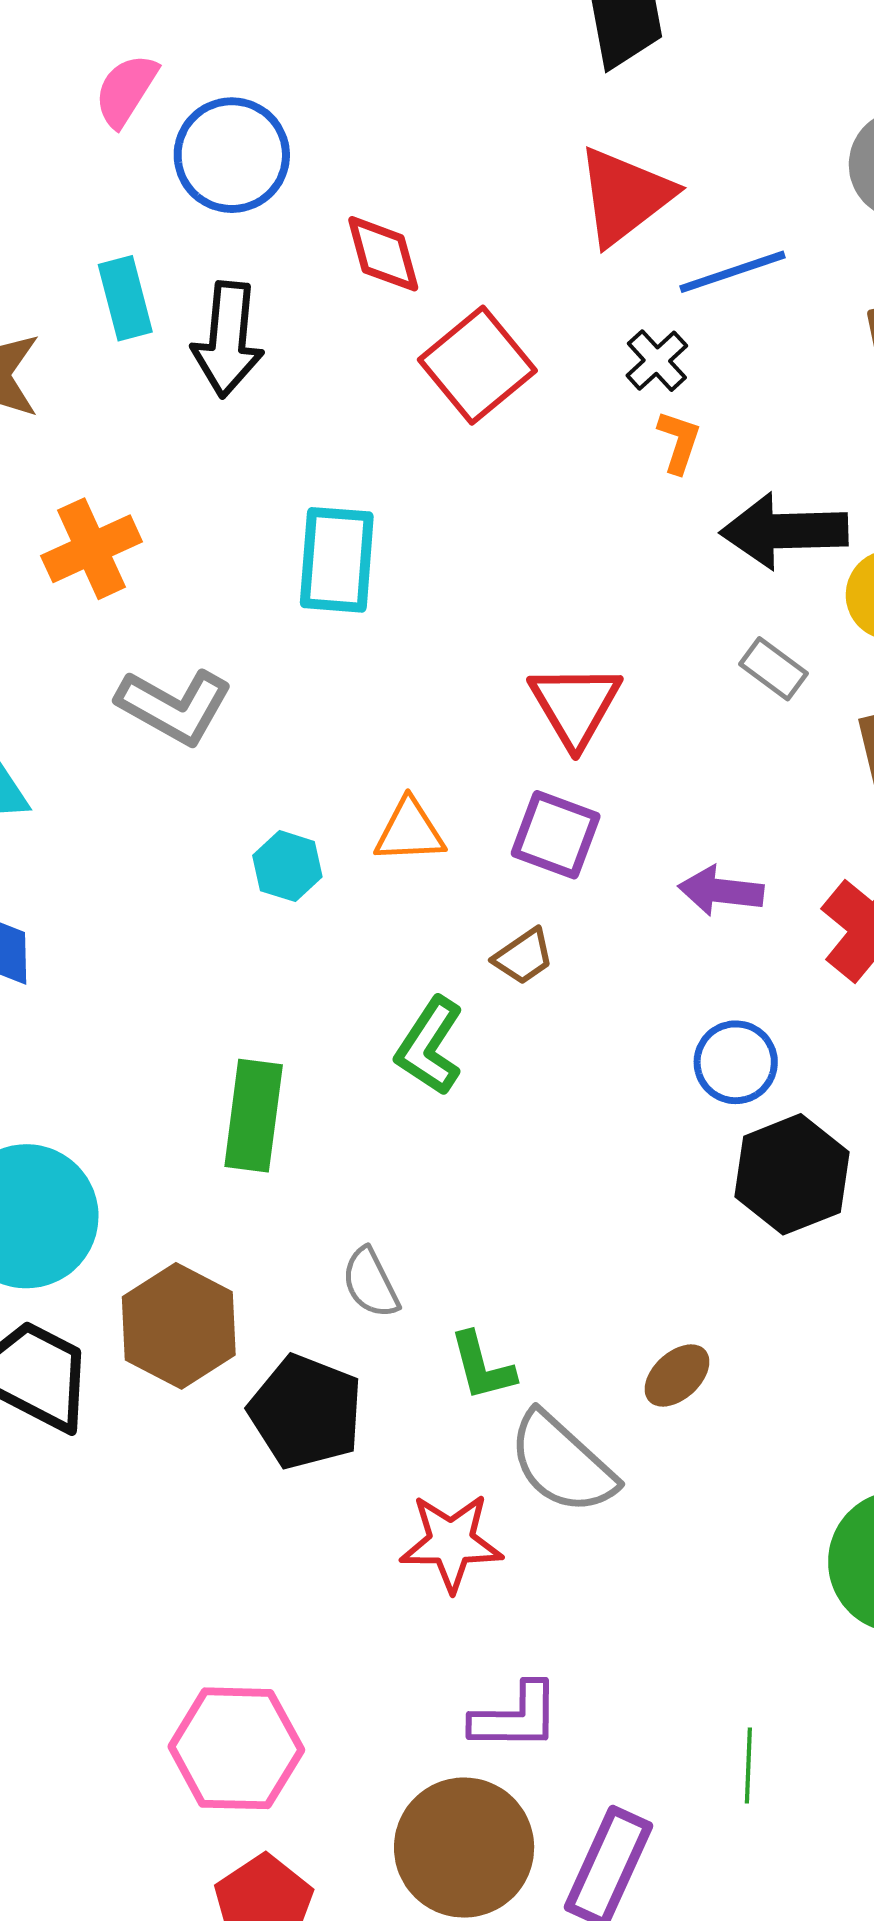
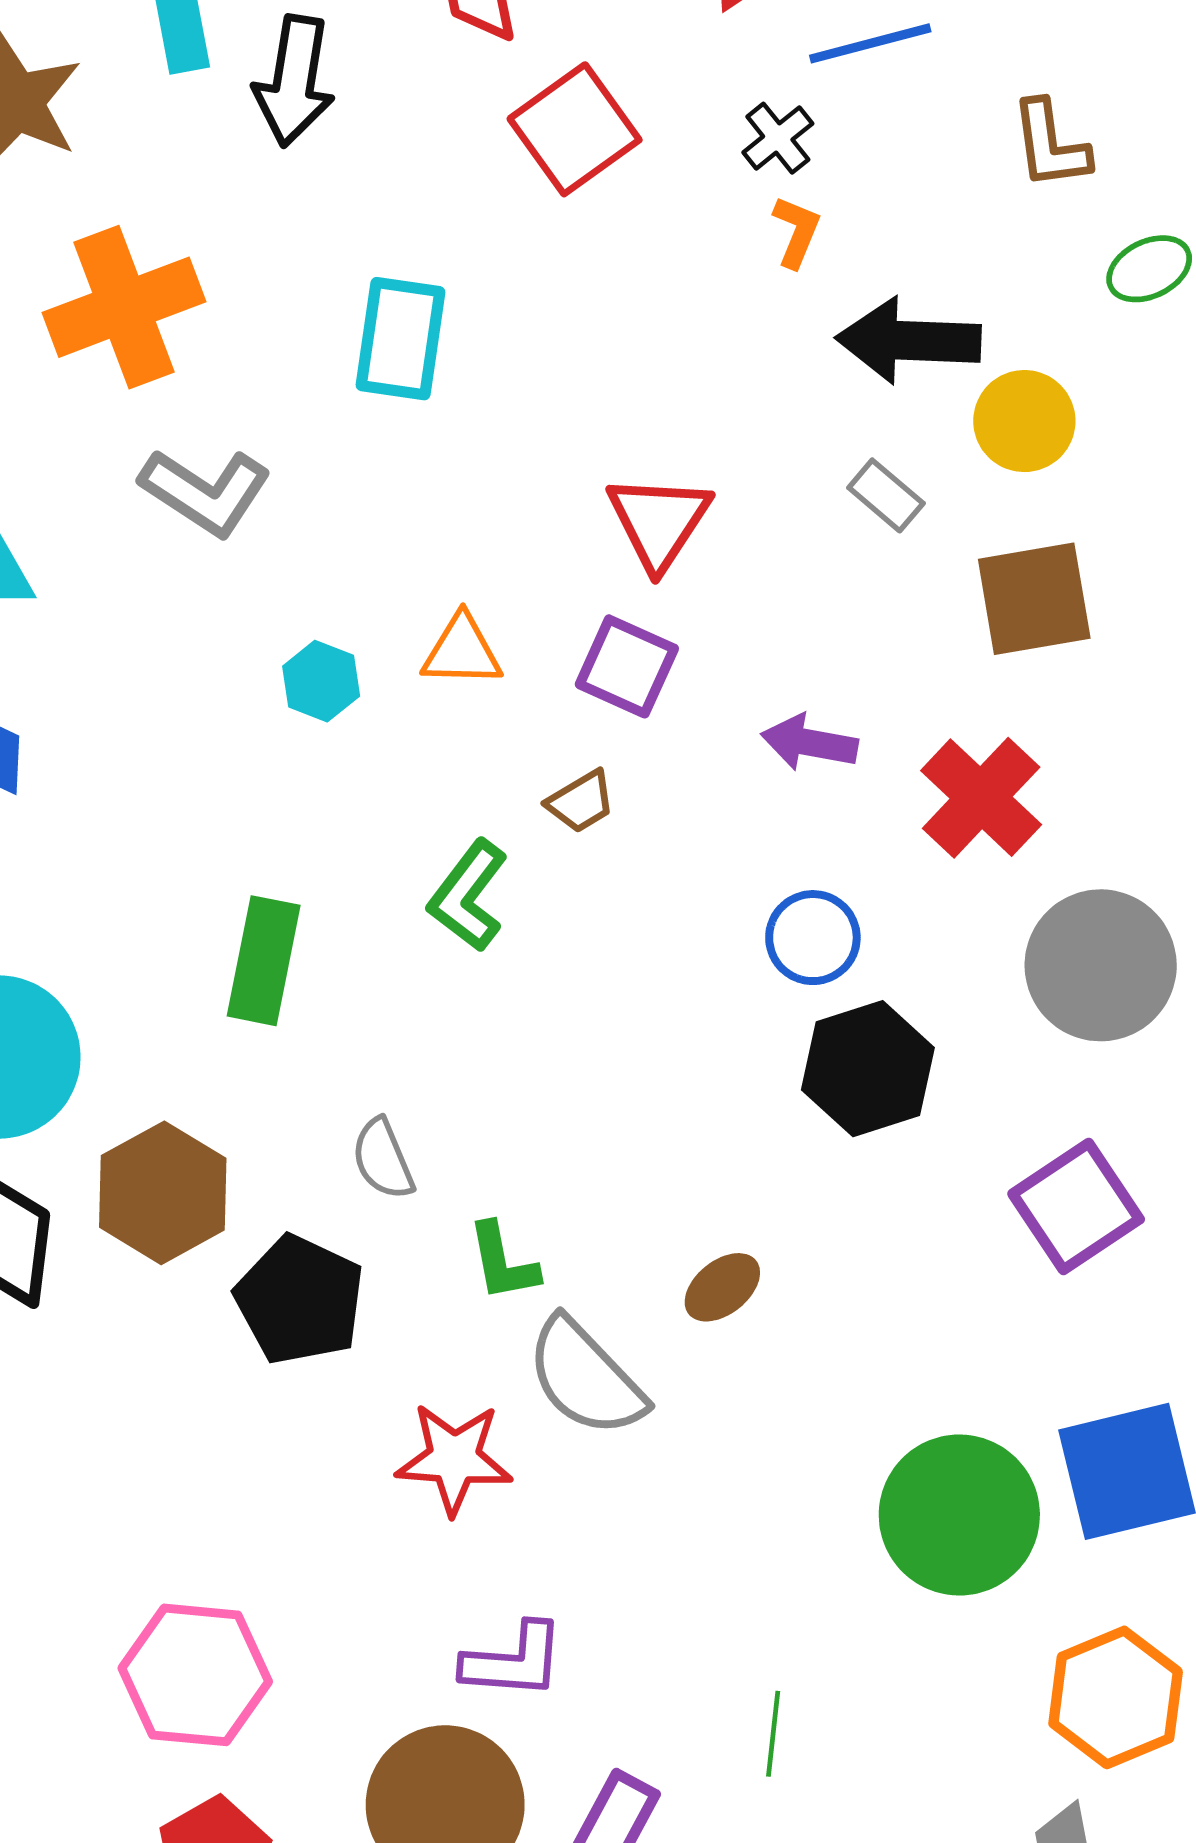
orange cross: (92, 549) -> (124, 307), size x1.4

